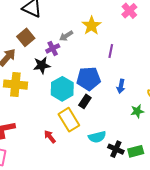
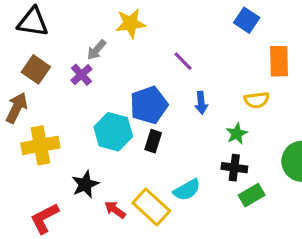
yellow star: (91, 26) -> (131, 23), turned -30
purple line: (111, 51) -> (183, 61), moved, turned -40
black star: (42, 65) -> (85, 184), moved
yellow rectangle: (69, 120) -> (151, 207), moved
black cross: (116, 149) -> (234, 168), moved

